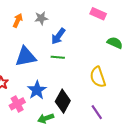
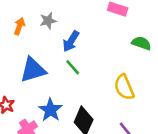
green line: (58, 57) -> (73, 67), turned 48

